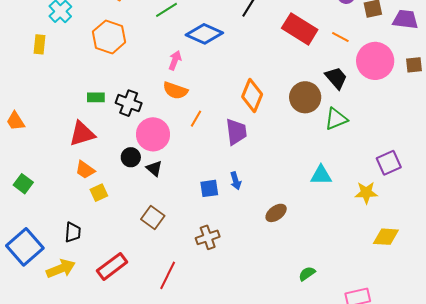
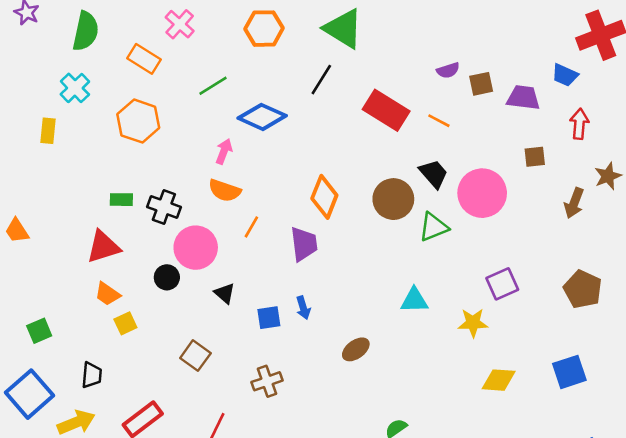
pink circle: (375, 61) -> (482, 193), moved
black triangle: (154, 168) -> (225, 293), moved
green square: (23, 184) -> (39, 331), moved, turned 30

